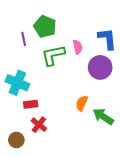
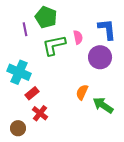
red rectangle: (31, 104) -> (32, 93), turned -32

